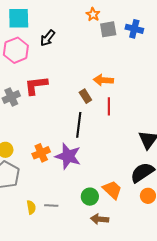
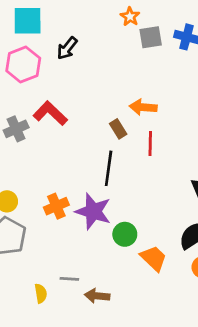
red L-shape: (36, 85) -> (50, 113), turned 50
green circle: (90, 197) -> (125, 234), moved
yellow semicircle: (31, 207) -> (41, 293), moved
brown arrow: (100, 219) -> (97, 296), moved

